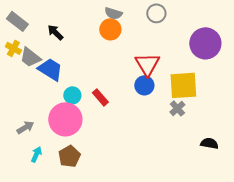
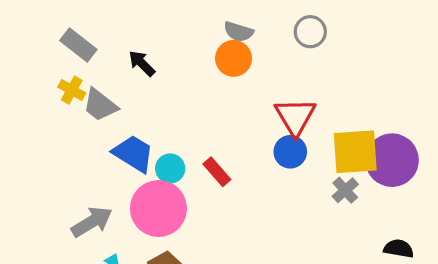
purple circle: (205, 43) -> (392, 160), moved
blue trapezoid: (50, 69) -> (133, 153), moved
gray arrow: (25, 127) -> (92, 222), size x1.4

